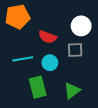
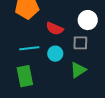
green rectangle: (38, 87) -> (25, 76), moved
green triangle: (72, 91) -> (78, 70), moved

